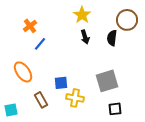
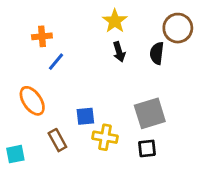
orange cross: (30, 26) -> (42, 36), turned 32
black square: (115, 109) -> (147, 148), moved

